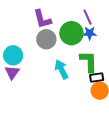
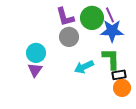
green circle: (71, 33) -> (92, 18), moved
blue star: (90, 33) -> (112, 31), size x1.6
cyan arrow: (61, 69) -> (84, 67), turned -90

